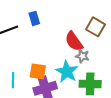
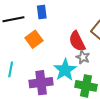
orange square: (38, 71) -> (34, 39), moved, turned 36

